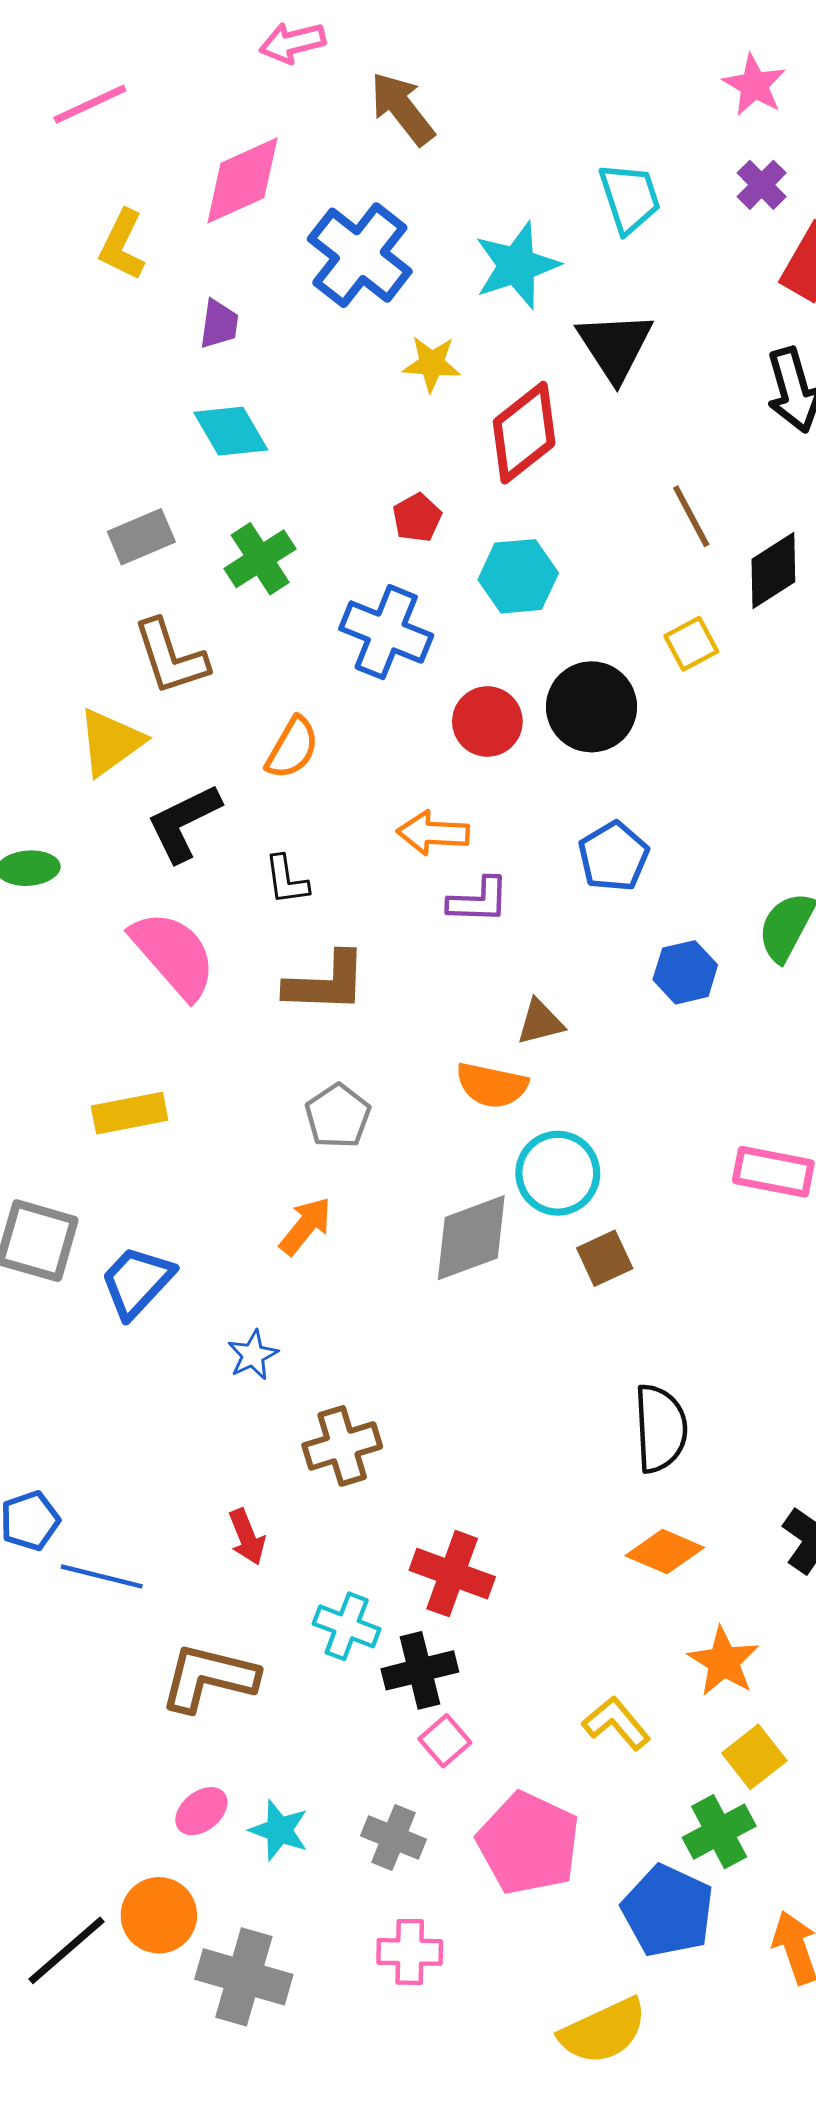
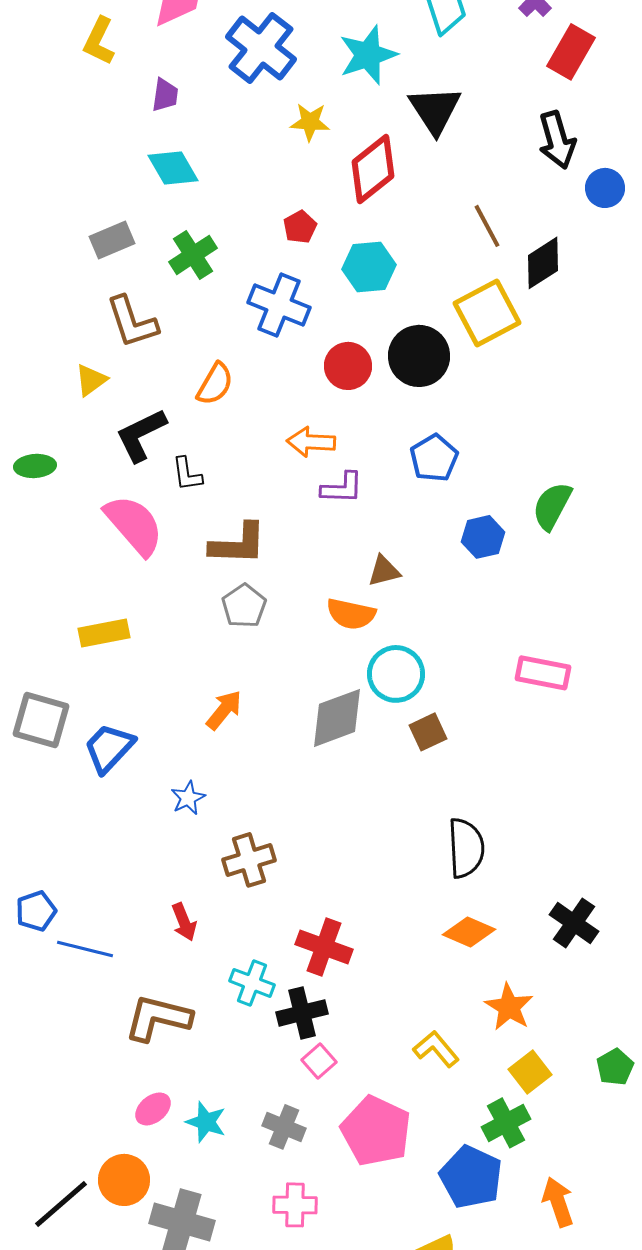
yellow square: (691, 644) -> (487, 313), size x1.8
yellow triangle: (110, 742) -> (91, 380), size x0.7
black L-shape: (286, 880) -> (187, 474), moved
gray pentagon: (338, 1116) -> (244, 606), moved

